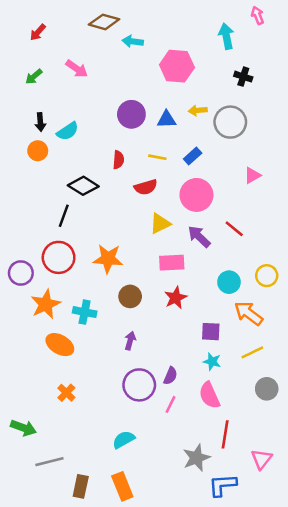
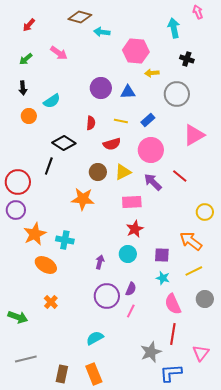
yellow arrow: (198, 110) -> (152, 73), moved
black arrow: (40, 122) -> (23, 88), moved
pink triangle: (252, 175) -> (194, 135), size x1.6
red circle: (59, 257) -> (18, 182), moved
cyan circle: (229, 282) -> (128, 254), moved
brown circle: (130, 296) -> (98, 172), moved
pink semicircle: (209, 395) -> (173, 304), moved
green arrow: (23, 428) -> (18, 317), moved
gray line: (49, 462) -> (26, 359), moved

